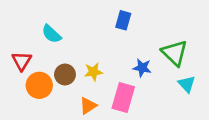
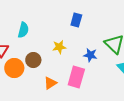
cyan semicircle: (51, 34) -> (23, 30), turned -119
yellow star: (93, 72) -> (59, 47), moved

